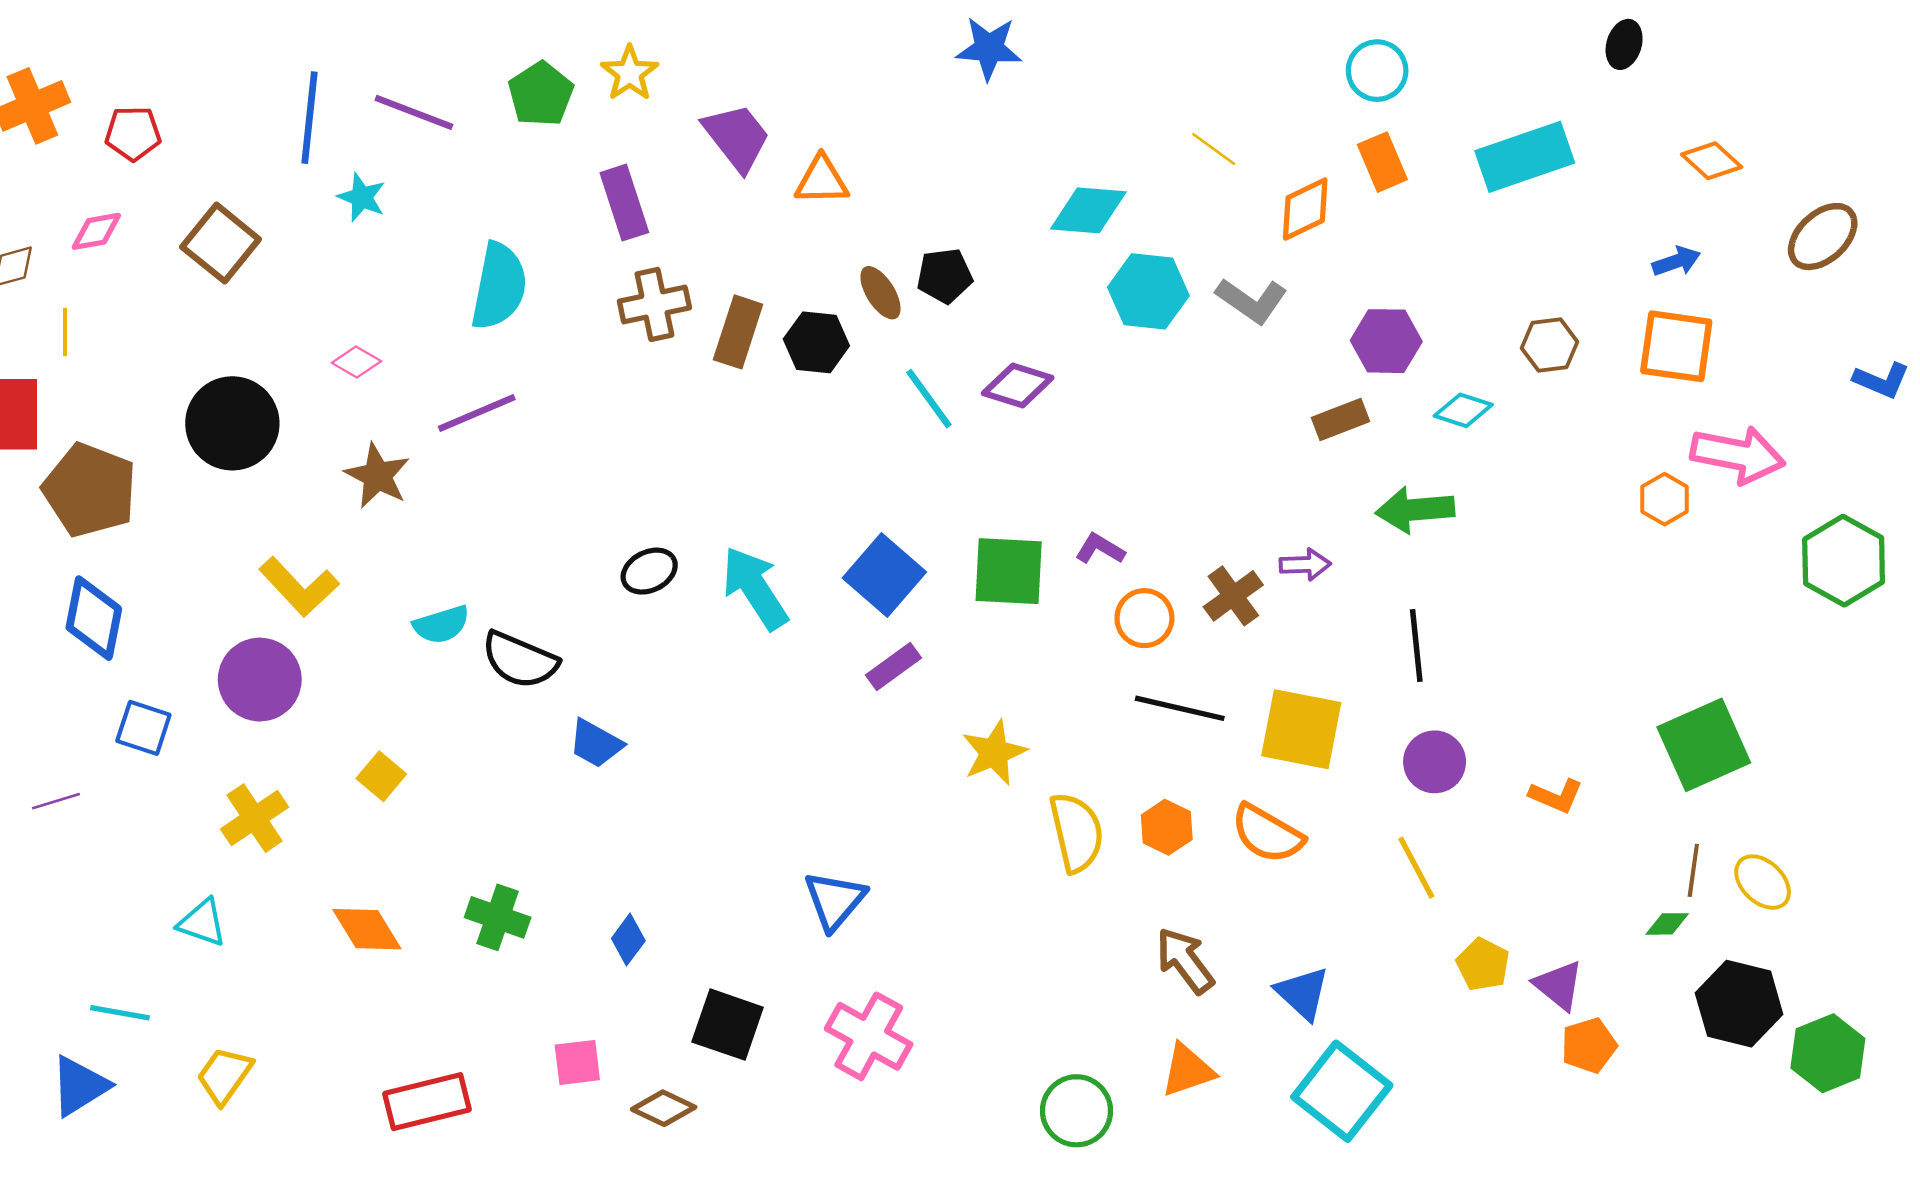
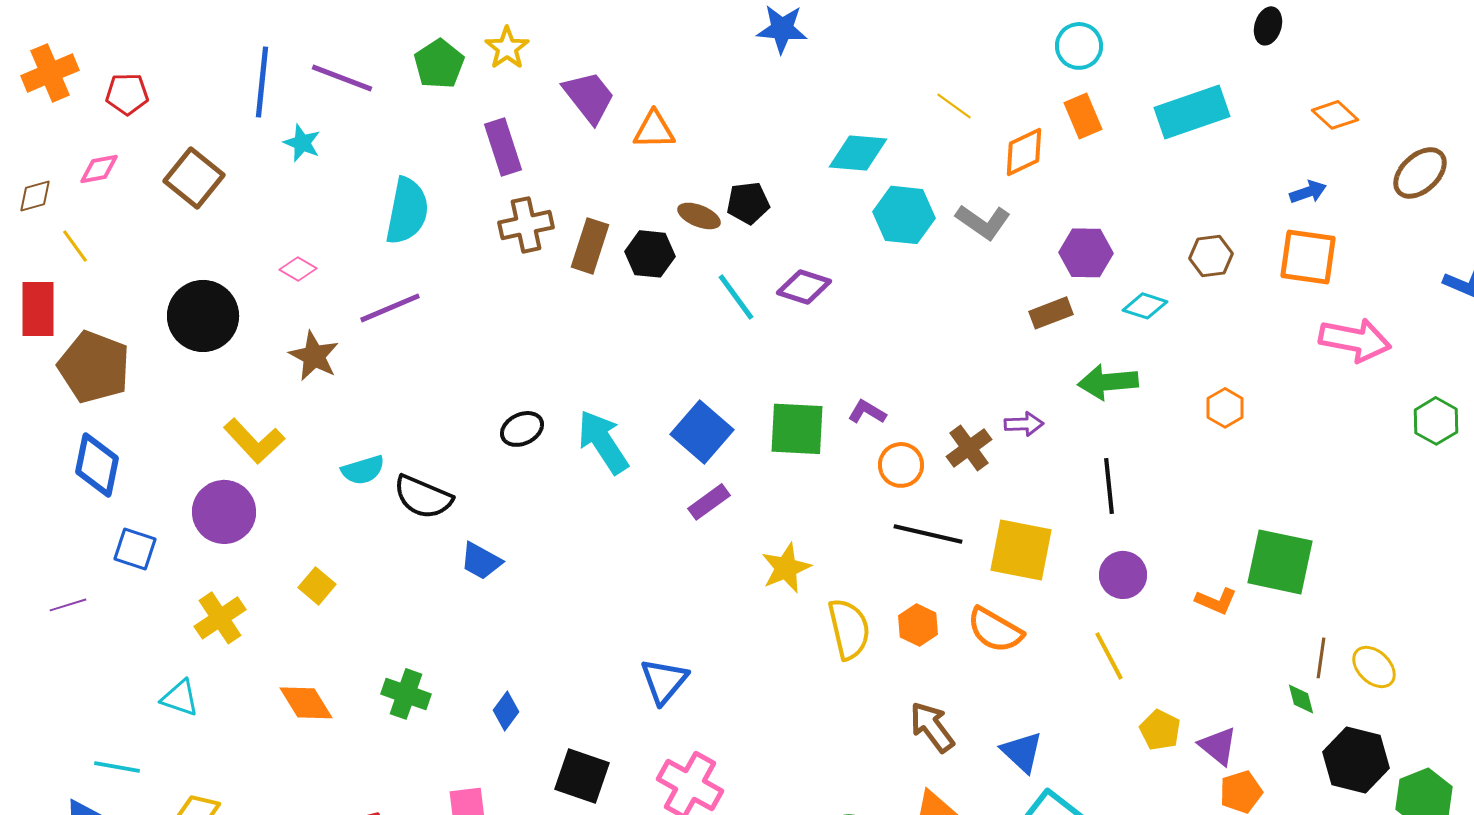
brown ellipse: (880, 293) -> (699, 216), turned -36
yellow line: (65, 332) -> (75, 246), turned -36
orange hexagon: (1665, 499) -> (1225, 408), moved
green hexagon: (1844, 561) -> (1436, 421), size x0.7
green square: (1704, 745) -> (1280, 562), moved, turned 36
green diamond: (1667, 924) -> (1301, 699), turned 76

